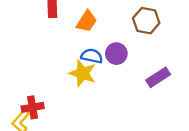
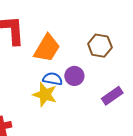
orange trapezoid: (87, 21) -> (47, 48), size x1.4

